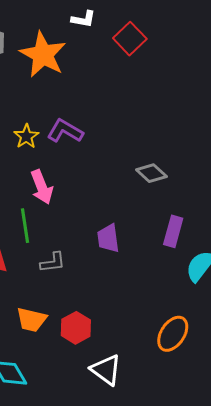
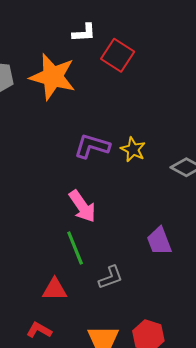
red square: (130, 39) -> (118, 55), moved
yellow star: (26, 136) -> (133, 149), moved

